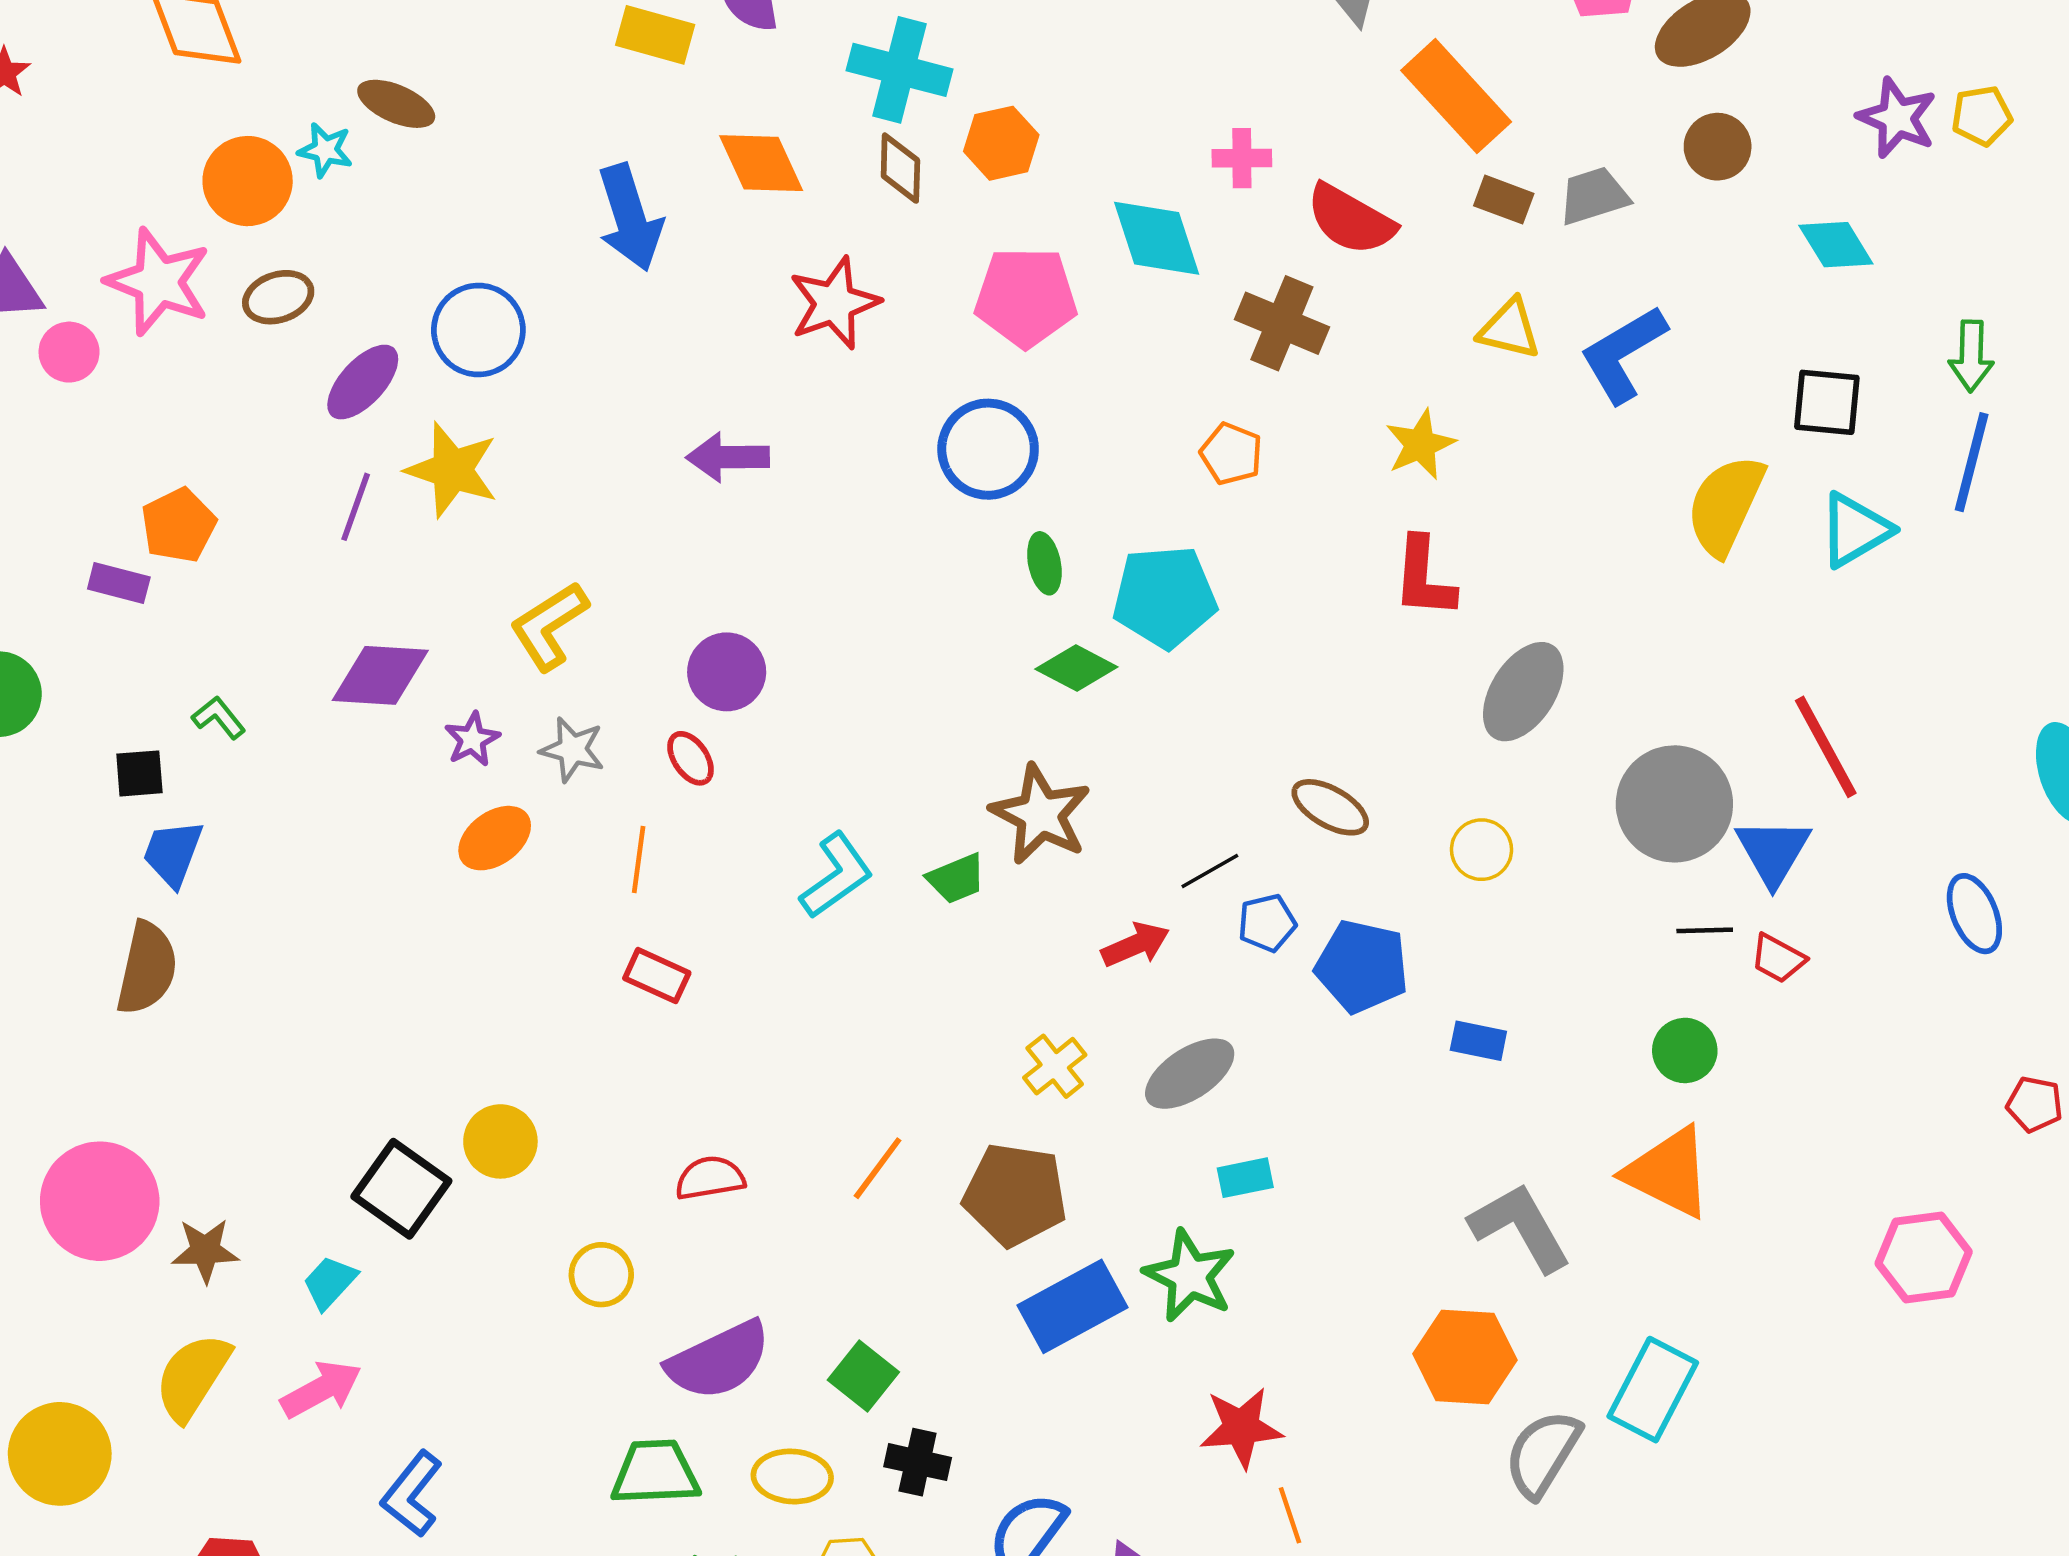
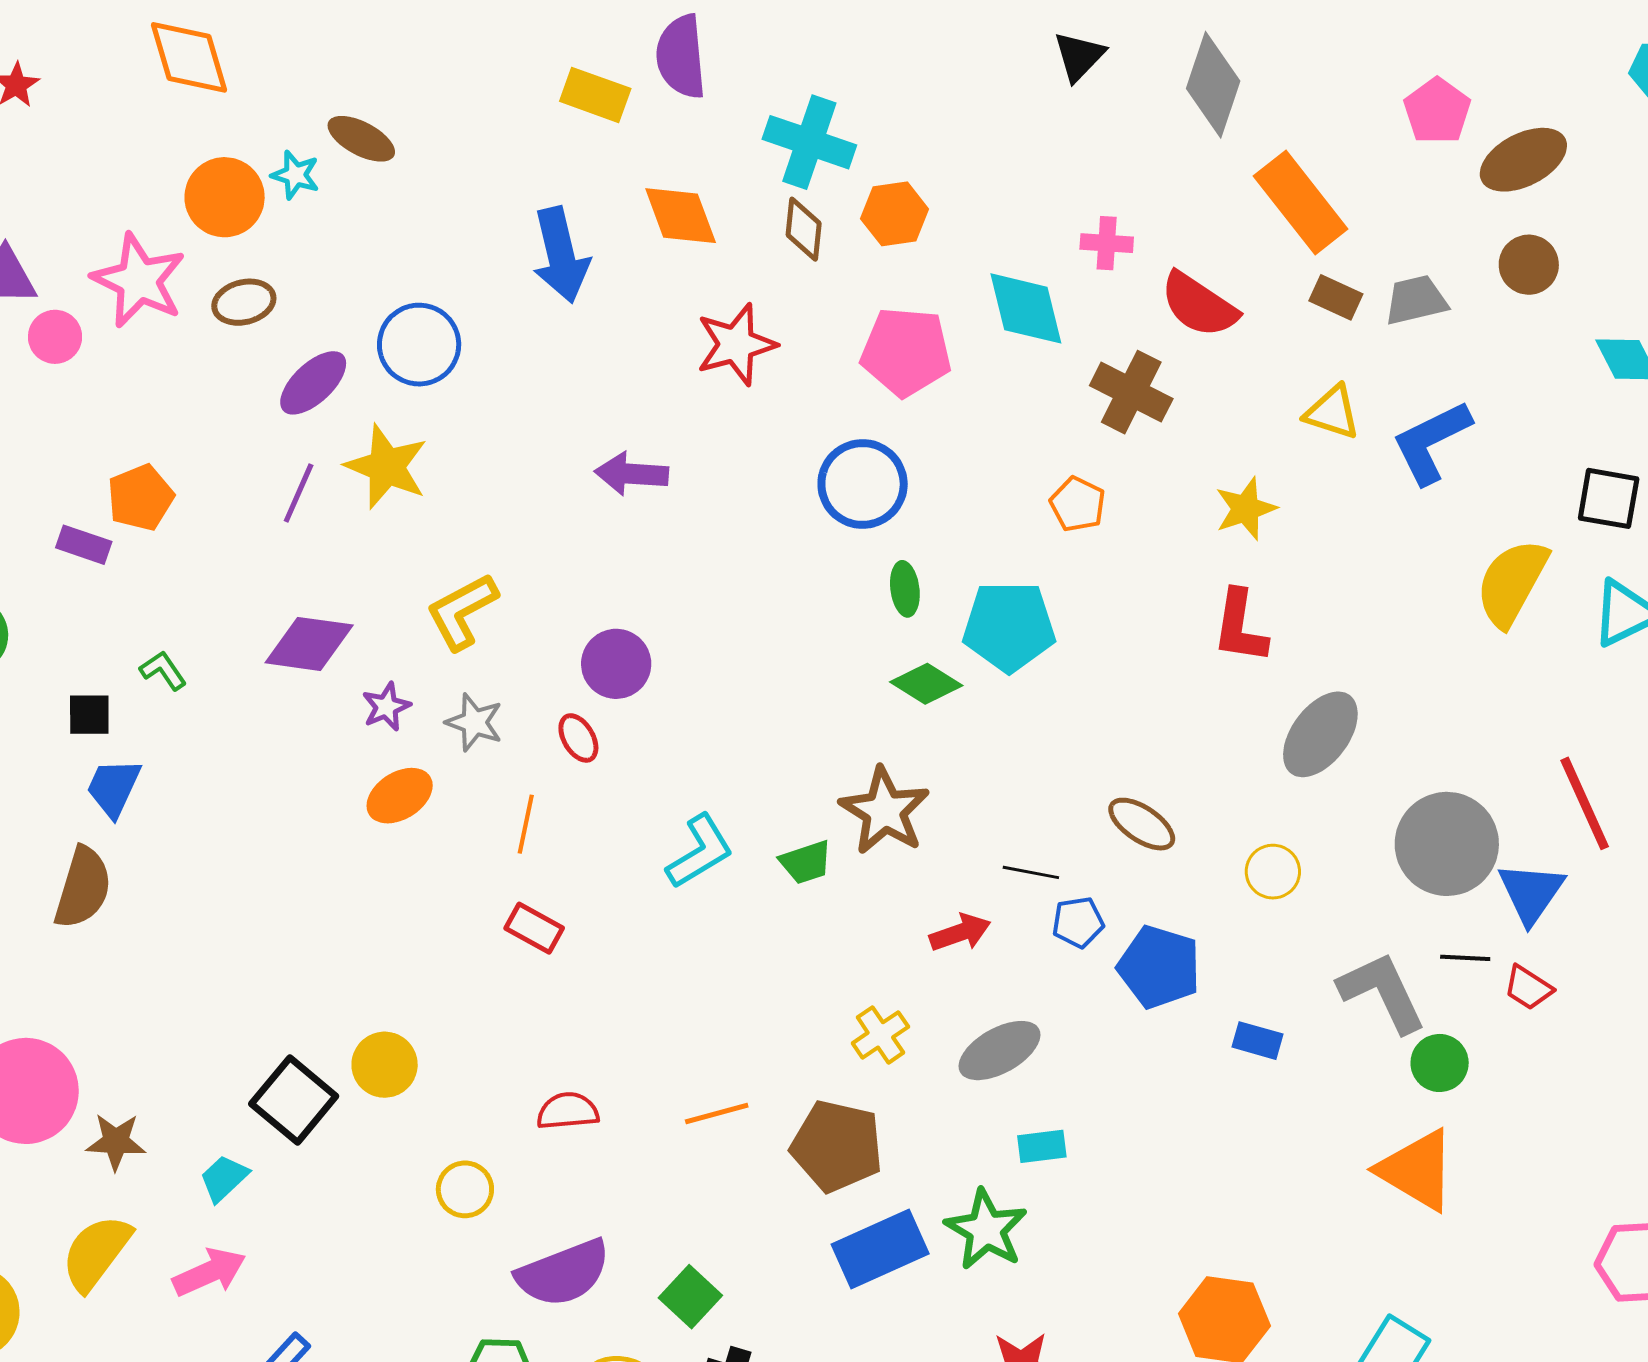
black line: (1210, 871) -> (1031, 872), turned 36
orange line: (878, 1168) -> (717, 1114), turned 34
gray L-shape: (1520, 1227) -> (1382, 992), moved

